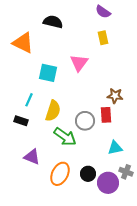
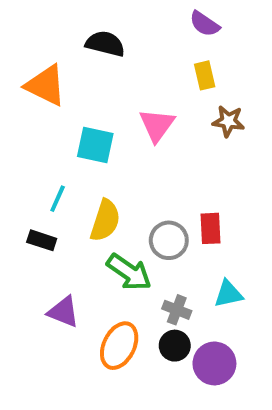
brown star: (115, 96) -> (228, 121), moved
gray cross: (126, 172) -> (177, 310), moved

